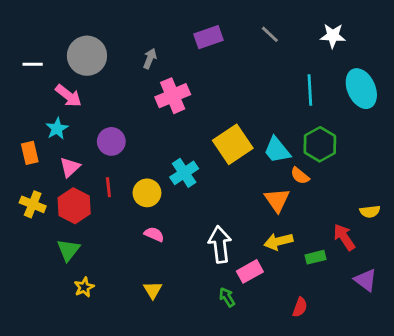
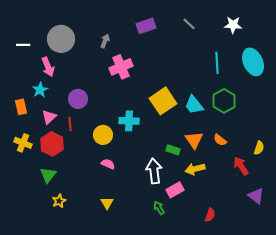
pink arrow: (68, 96) -> (48, 67), turned 30
cyan cross: (184, 173) -> (129, 121), turned 36
orange semicircle: (300, 176) -> (220, 140), moved
red line: (108, 187) -> (70, 124), moved
yellow semicircle: (370, 211) -> (259, 148), turned -64
green rectangle: (316, 257) -> (173, 150), moved, turned 32

